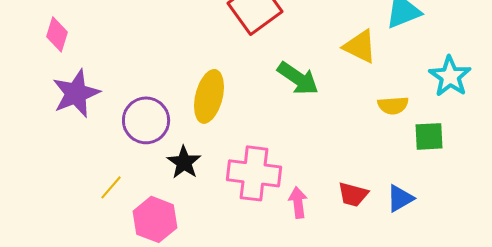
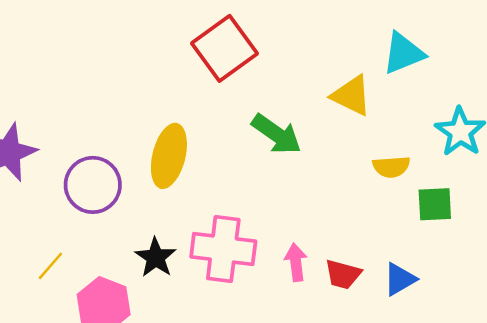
black star: (184, 162) -> (156, 257), moved
pink arrow: (298, 202) -> (296, 262), moved

